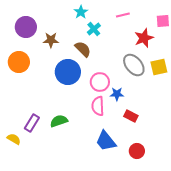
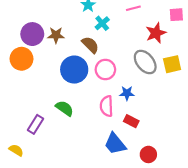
purple circle: (26, 27) -> (32, 34), moved
pink circle: (100, 82) -> (105, 70), moved
red rectangle: (131, 116) -> (131, 121), moved
green semicircle: (59, 121) -> (65, 108), moved, turned 54
yellow semicircle: (14, 139) -> (16, 150), moved

